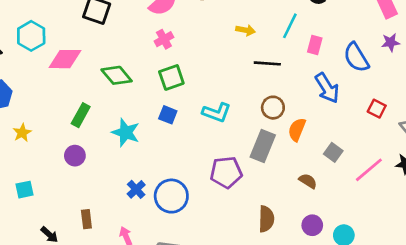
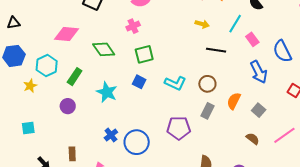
cyan hexagon: (31, 36) -> (47, 66), moved
pink cross: (164, 39) -> (133, 26), moved
pink rectangle: (315, 45) -> (252, 39), turned -56
brown circle: (273, 108) -> (207, 84), moved
gray rectangle: (263, 146) -> (207, 111), size x0.7
gray square: (333, 152) -> (259, 110), moved
brown semicircle: (308, 181) -> (253, 139), moved

